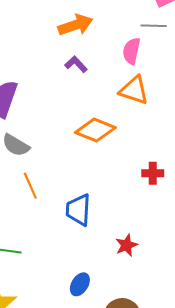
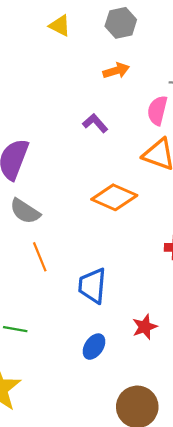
orange arrow: (75, 25) -> (116, 71), moved, size x0.7
blue ellipse: (80, 284) -> (94, 347), moved

